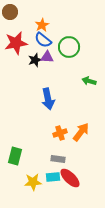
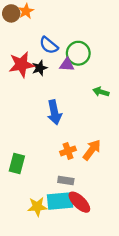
orange star: (42, 25) -> (26, 11), moved
red star: (16, 43) -> (21, 65), moved
purple triangle: (47, 57) -> (67, 65), moved
green rectangle: (15, 156) -> (17, 163), moved
cyan rectangle: (53, 177) -> (60, 201), size x1.6

